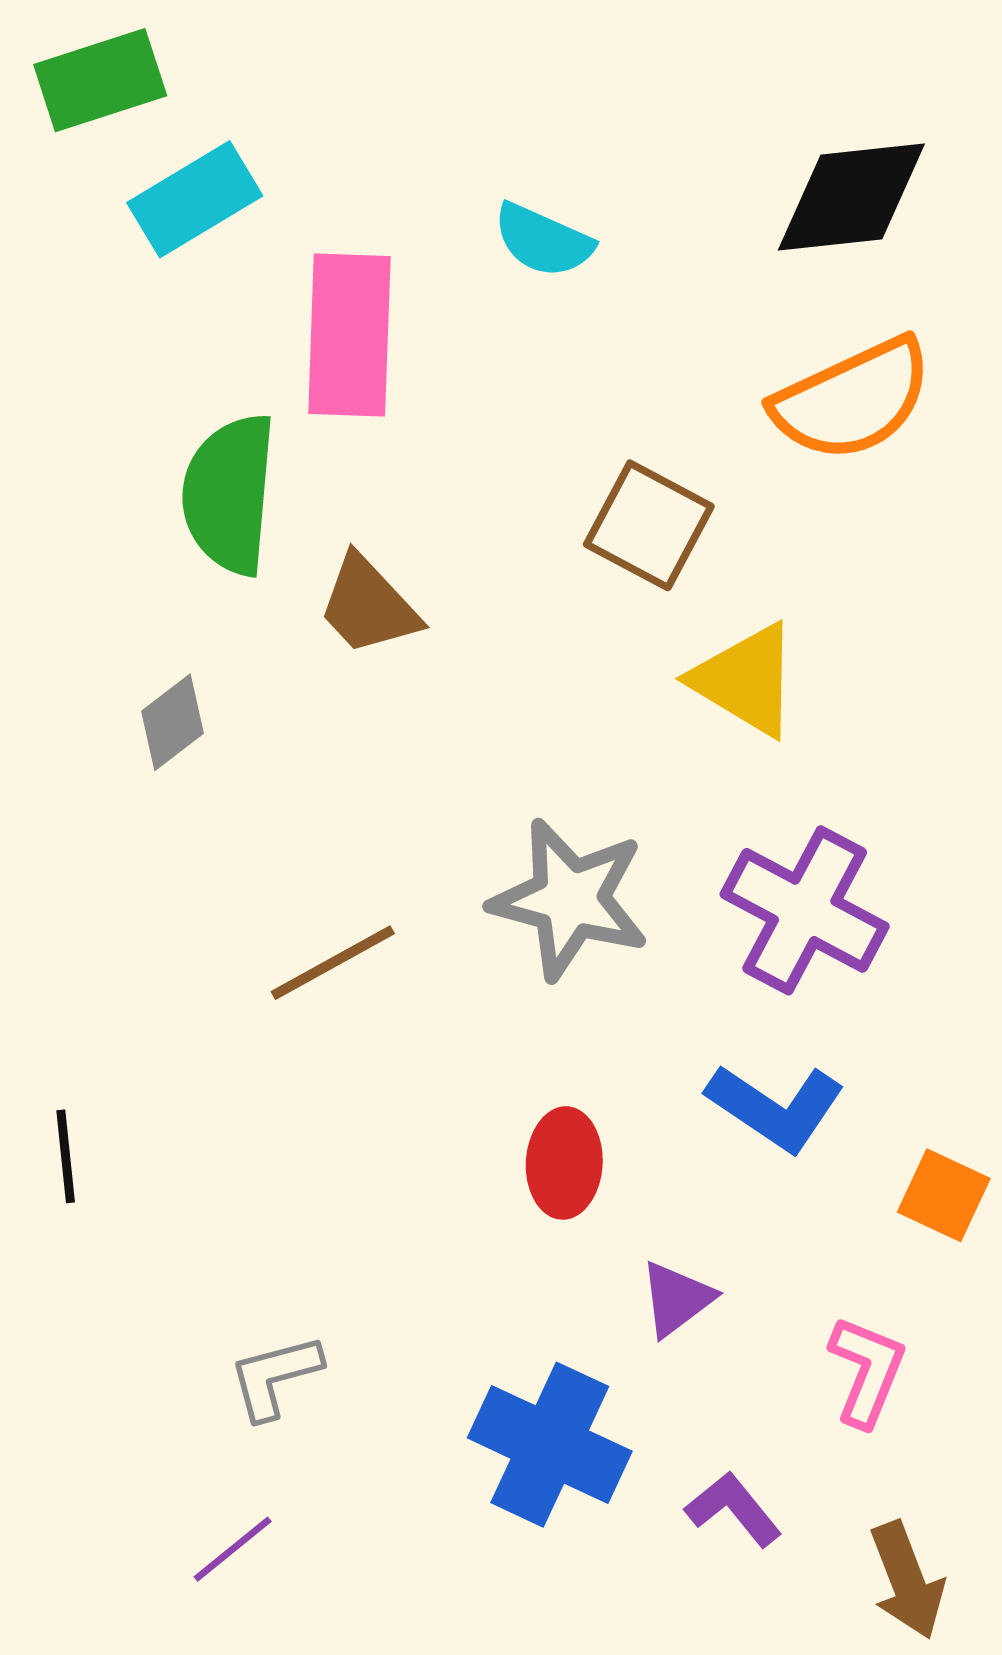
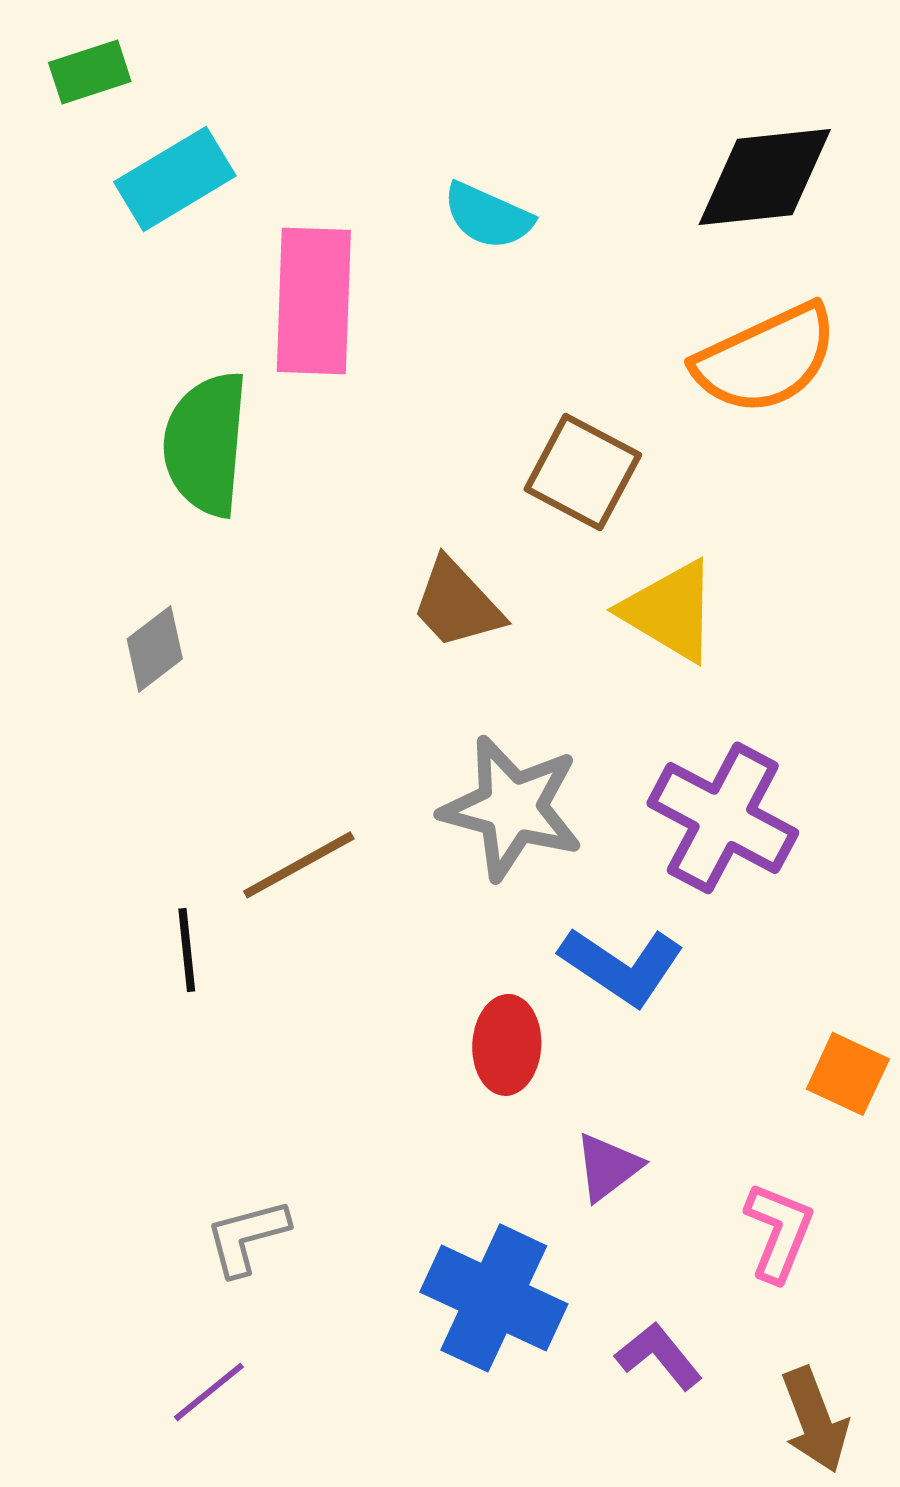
green rectangle: (100, 80) -> (90, 72), size x0.7
brown trapezoid: (368, 605) -> (457, 604), moved
blue L-shape: (776, 1107) -> (622, 966), moved
black line: (66, 1156) -> (187, 950), moved

